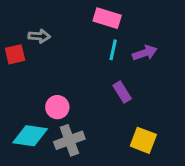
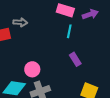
purple arrow: (145, 53) -> (90, 14), moved

